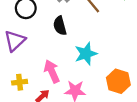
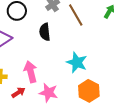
cyan star: (86, 54) -> (77, 62), moved, turned 30

